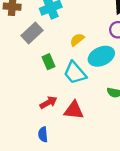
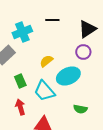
red arrow: (48, 102) -> (20, 107), moved, turned -77

